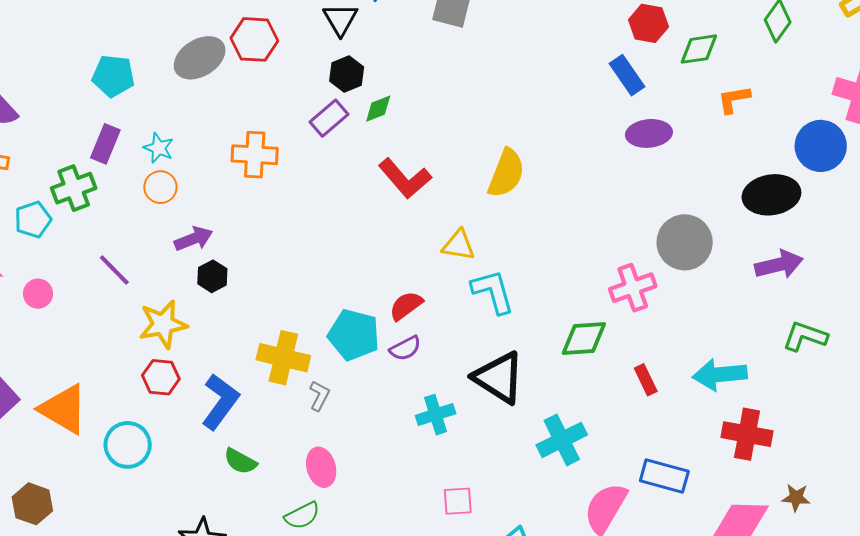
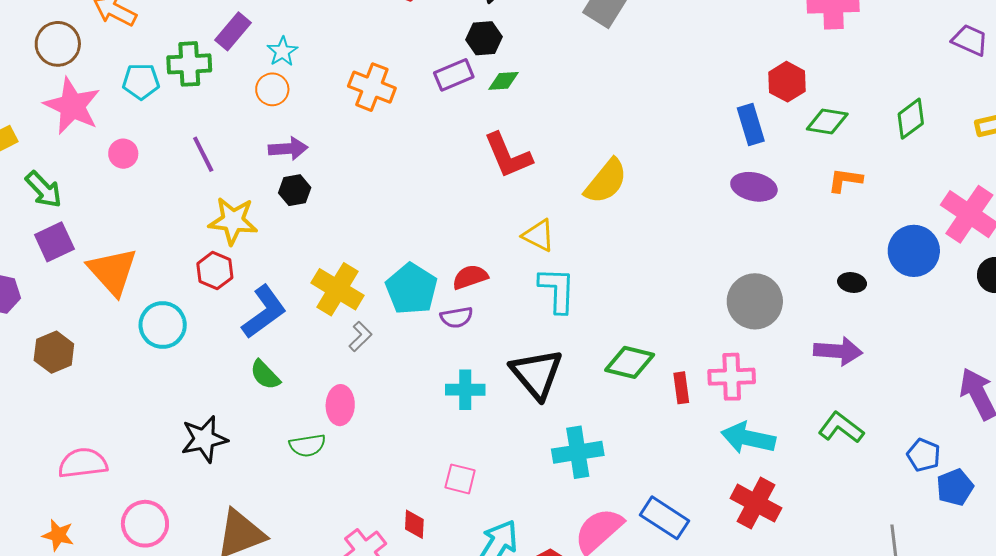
black ellipse: (771, 195) -> (852, 283), size x0.5
pink cross: (633, 288) -> (732, 377), moved
red rectangle: (646, 380) -> (681, 388), moved

